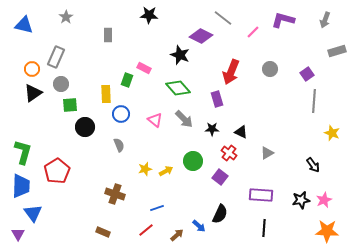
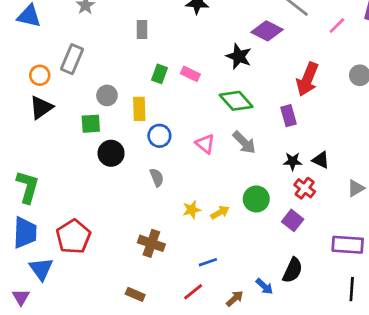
green rectangle: (127, 80) -> (159, 74), moved
gray circle: (61, 84) -> (107, 95), moved
black star: (212, 129) -> (293, 161), moved
red pentagon: (57, 171) -> (73, 237), moved

